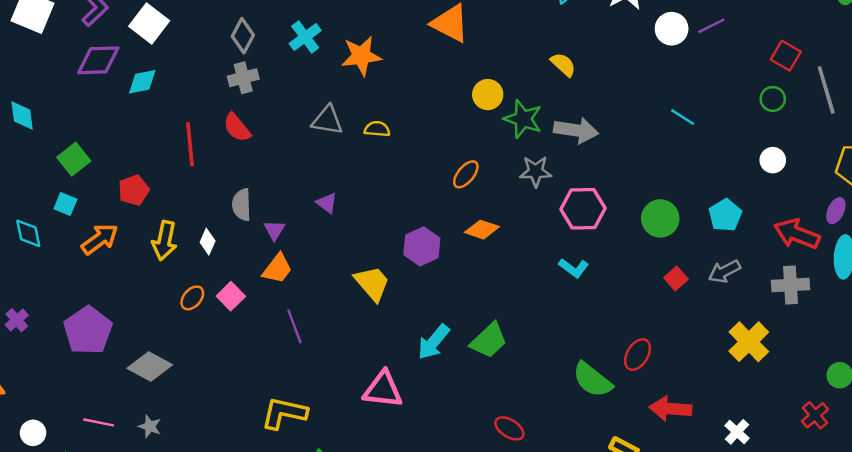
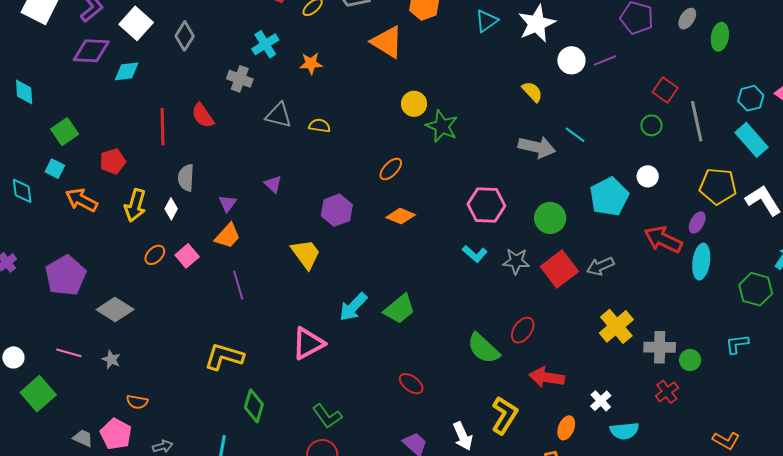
gray diamond: (243, 36) -> (185, 36), moved
orange star: (361, 56) -> (311, 64), size x0.7
yellow semicircle: (563, 65) -> (532, 92), moved
gray cross: (243, 78) -> (240, 79), moved, turned 30
gray arrow: (576, 130) -> (537, 147), moved
gray star: (536, 171) -> (516, 261), moved
gray semicircle: (242, 205) -> (186, 178), moved
cyan pentagon: (725, 215) -> (609, 197), moved, size x1.4
orange arrow: (100, 239) -> (81, 200), turned -120
purple hexagon: (422, 246) -> (337, 210), moved
red square: (676, 278) -> (559, 269), size x1.8
gray cross: (790, 285) -> (660, 347), moved
pink triangle: (383, 390) -> (308, 343), turned -39

